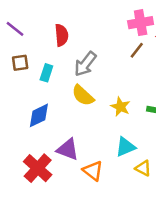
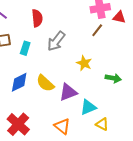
yellow semicircle: (83, 95) -> (45, 83), moved
yellow star: (120, 107) -> (84, 63), moved
purple triangle: (68, 149) -> (68, 92), moved, turned -42

